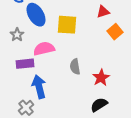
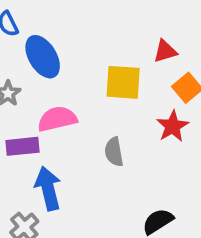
yellow square: (67, 25) -> (123, 82), moved
red star: (101, 78) -> (173, 126), moved

